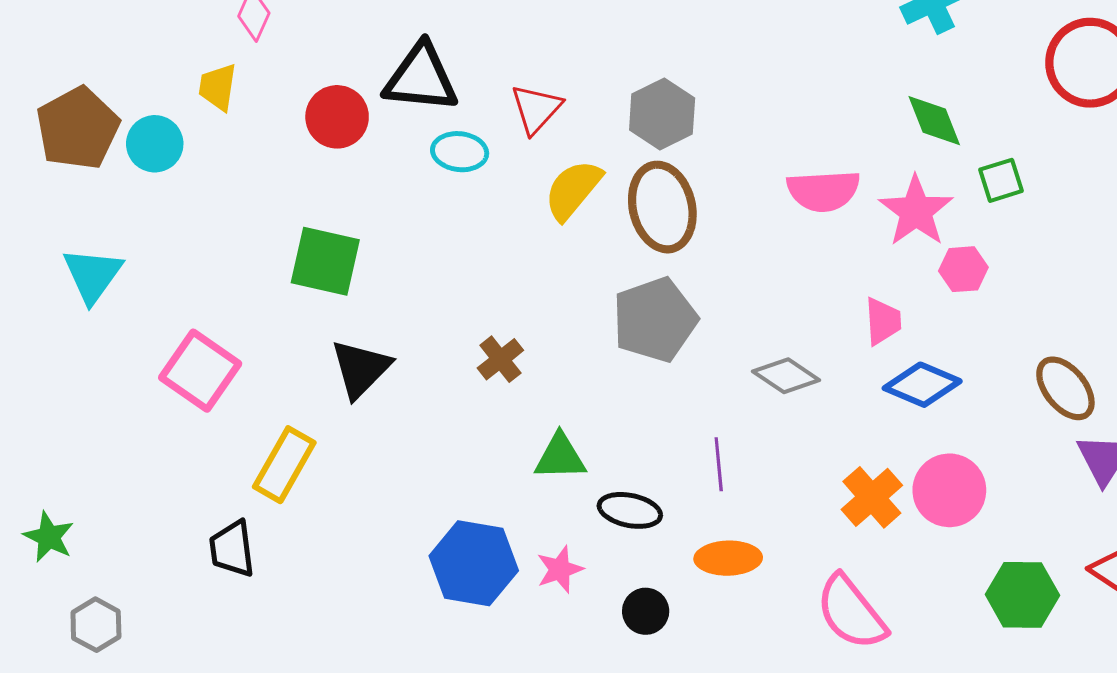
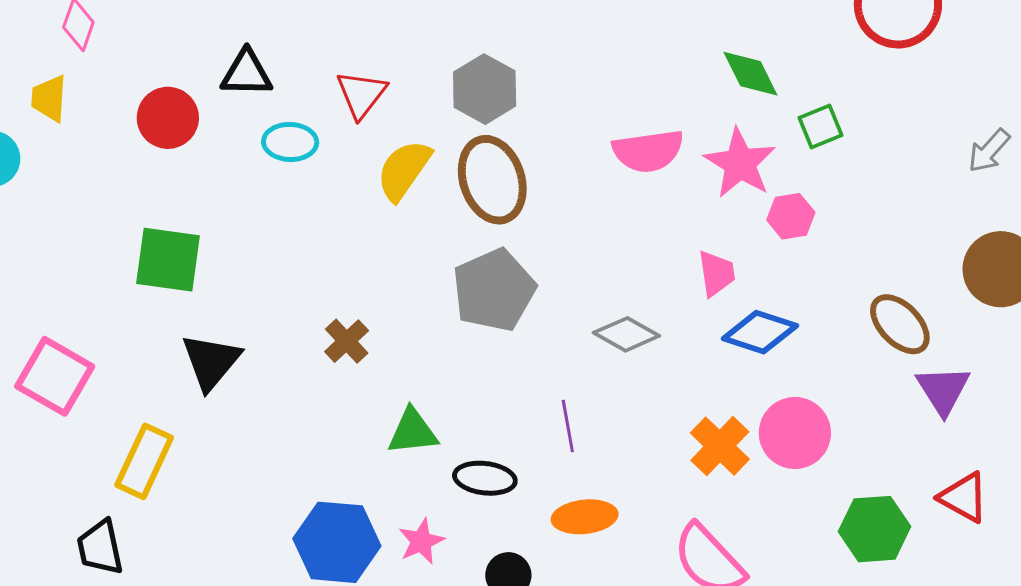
black triangle: (421, 78) -> (247, 73), size x0.7

